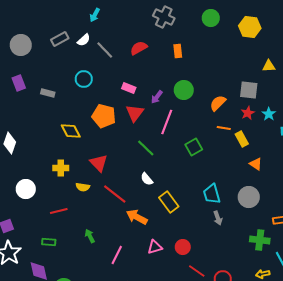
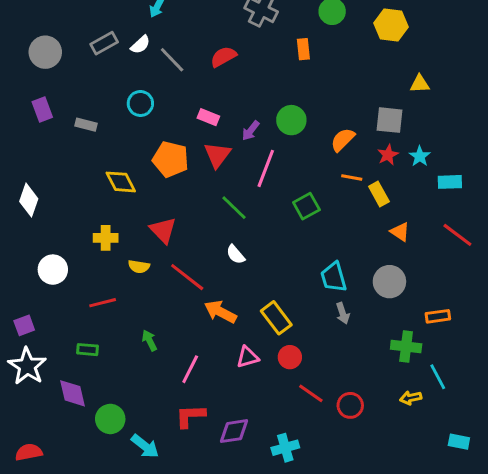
orange rectangle: (178, 51) -> (303, 49), moved
yellow rectangle: (169, 202) -> (276, 318), moved

